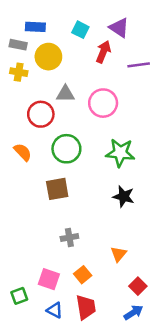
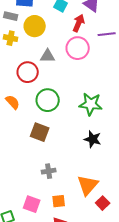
pink circle: (103, 103) -> (78, 48), moved
brown square: (57, 189) -> (40, 132), turned 30
orange triangle: (118, 254) -> (88, 185), size x1.6
orange square: (83, 275) -> (59, 201), turned 32
red square: (138, 286) -> (103, 203), moved

